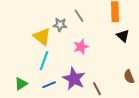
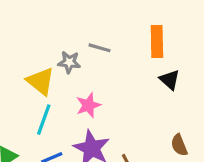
gray line: (79, 16) -> (100, 48), turned -40
pink star: (81, 47) -> (88, 105), moved

